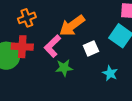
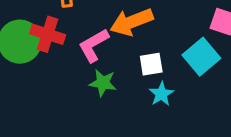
cyan star: (110, 73) -> (161, 94), moved

